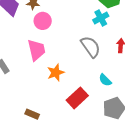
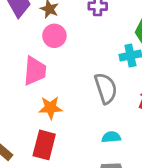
cyan semicircle: (105, 80) -> (111, 137), turned 112
red rectangle: (77, 98) -> (44, 145), moved, turned -50

